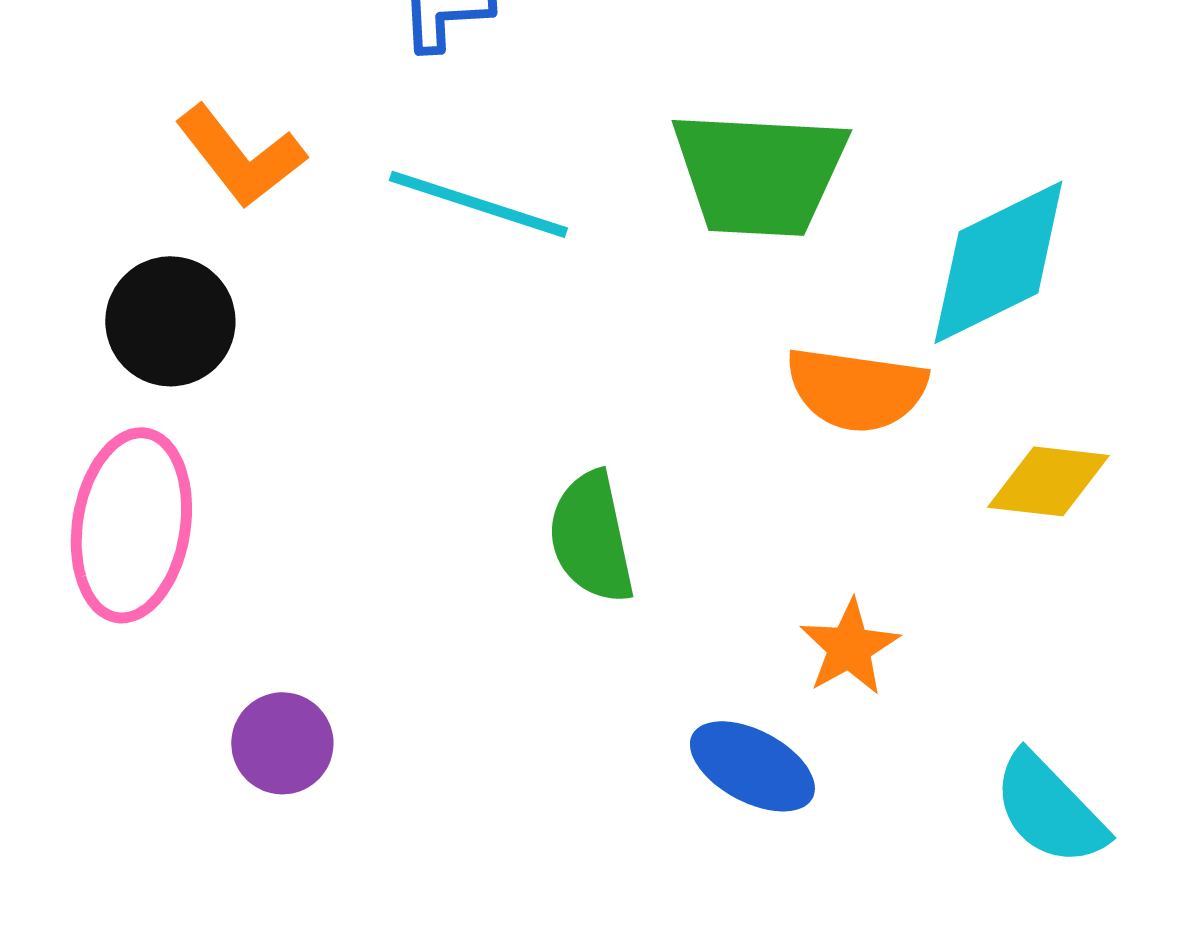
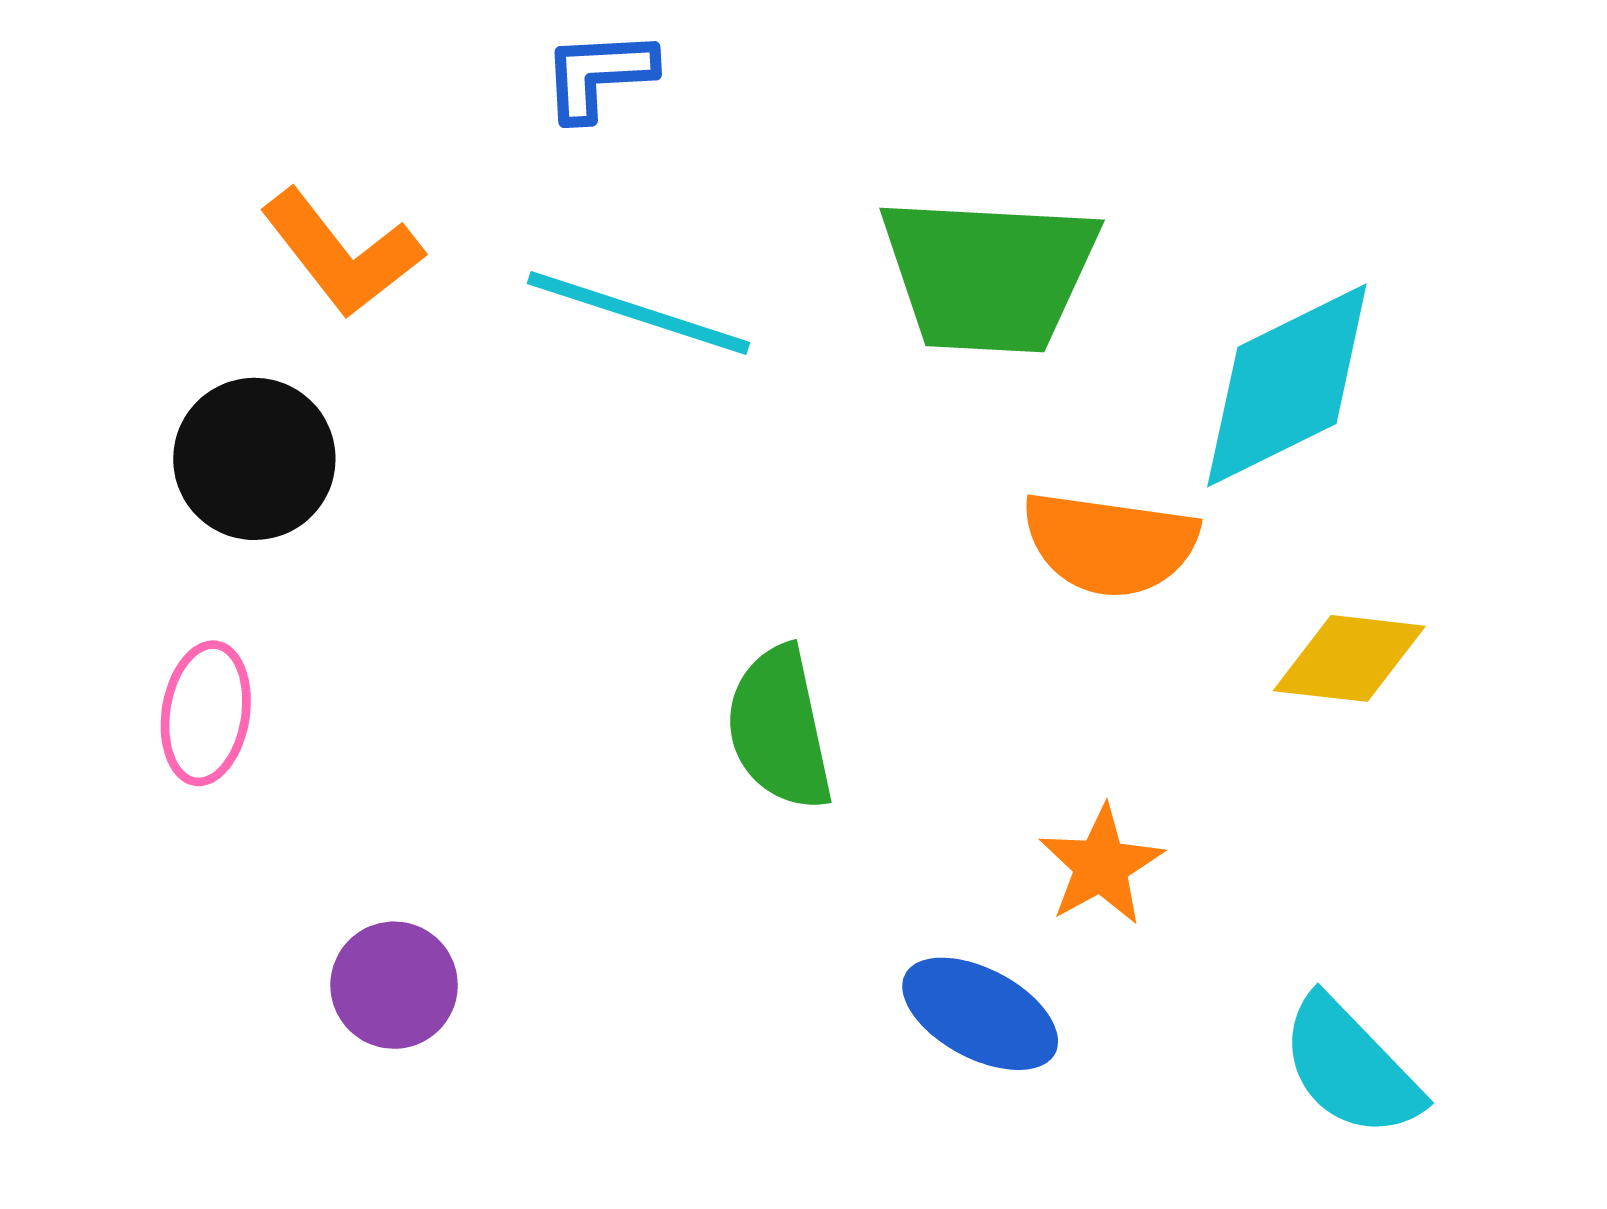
pink ellipse: (131, 525) -> (206, 713), size x0.6

